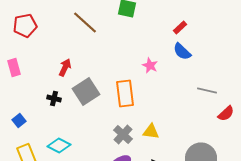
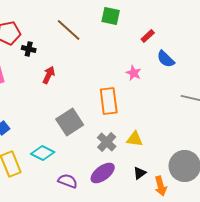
red rectangle: (180, 28) -> (148, 36), moved
gray square: (86, 92) -> (70, 122), moved
black cross: (54, 98) -> (29, 49), moved

